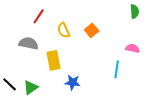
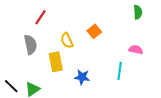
yellow semicircle: (64, 30) -> (67, 41), moved
gray semicircle: (29, 43) -> (30, 45), turned 66
blue star: (73, 82) -> (82, 77), moved

